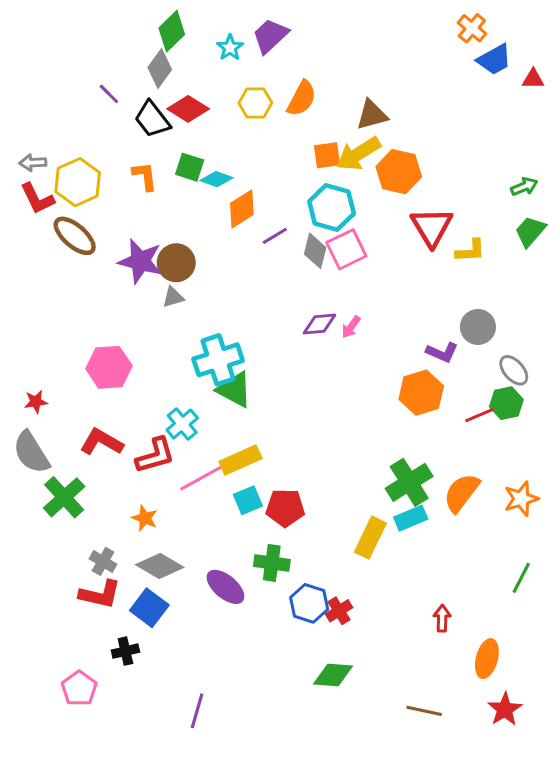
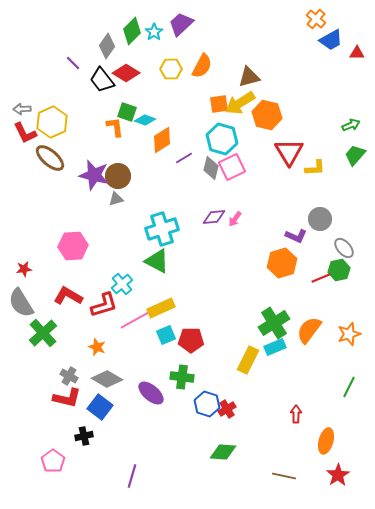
green diamond: (172, 31) -> (132, 31), moved
orange L-shape: (145, 176) -> (115, 127), moved
cyan cross: (218, 360) -> (162, 229), moved

